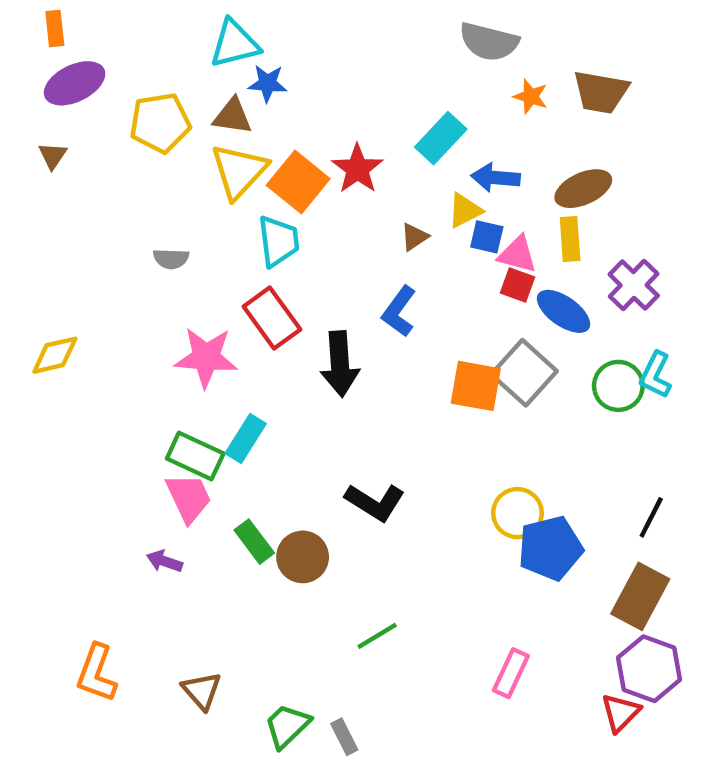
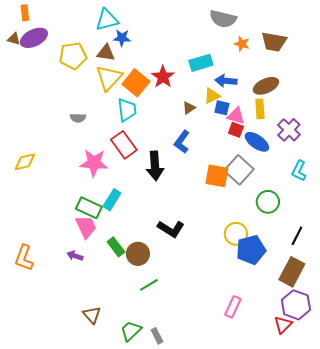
cyan rectangle: (441, 138) -> (201, 63), turned 30
brown triangle: (53, 156) -> (14, 39), moved, turned -48
green circle: (618, 386) -> (268, 202), moved
green line: (377, 636) -> (149, 285), moved
orange L-shape: (96, 673) -> (24, 258), moved

